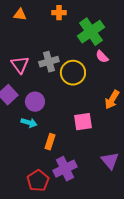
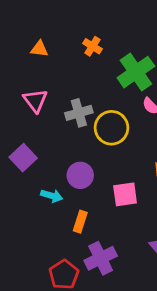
orange cross: (59, 13) -> (92, 46), turned 32
pink triangle: (20, 65) -> (35, 101), moved
purple circle: (35, 102) -> (80, 175), moved

